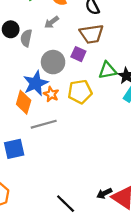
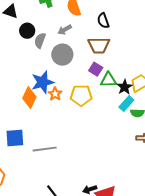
purple square: (78, 54) -> (96, 69), moved
gray circle: (53, 62) -> (62, 55), moved
gray line: (44, 124) -> (45, 149), moved

